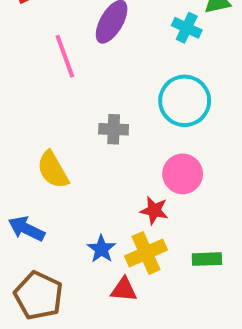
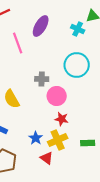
pink circle: (183, 174) -> (57, 96), moved
red triangle: (124, 290) -> (47, 158), turned 32

